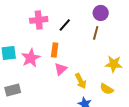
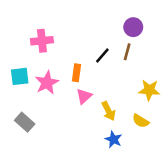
pink cross: (39, 20) -> (42, 41), moved
black line: (65, 25) -> (102, 56), moved
gray rectangle: (13, 90) -> (25, 122), turned 56

